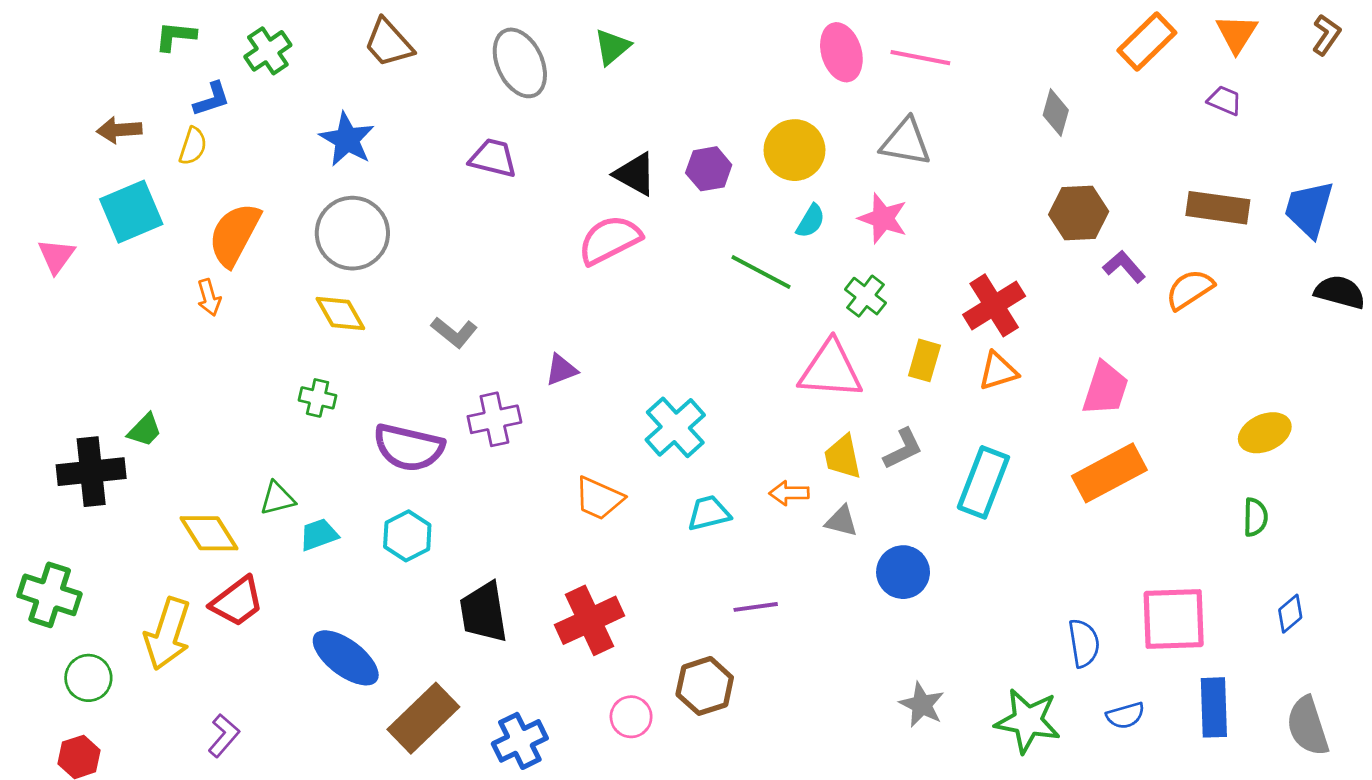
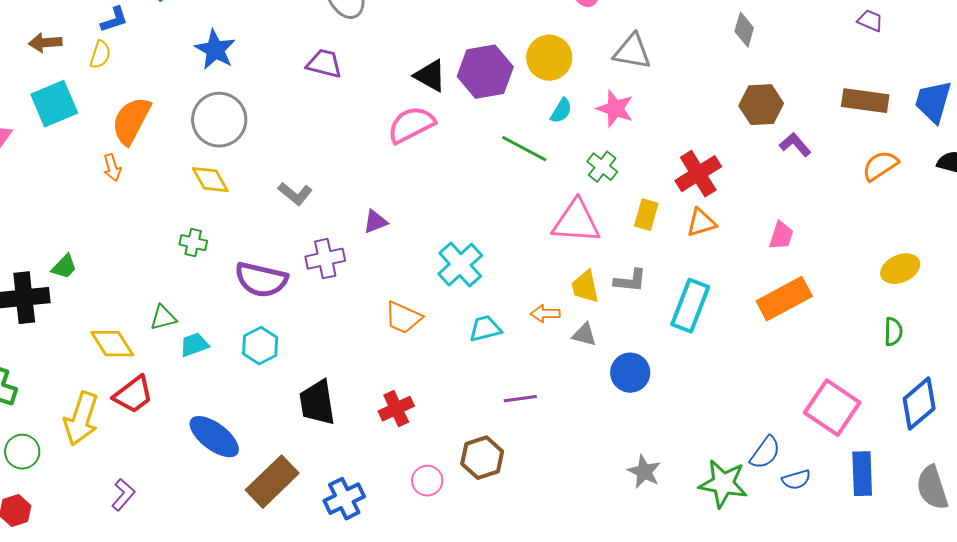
purple hexagon: (709, 169) -> (485, 72), size x1.6
orange semicircle: (1190, 289) -> (880, 166), moved
pink trapezoid: (1105, 389) -> (781, 236), size x0.7
gray L-shape: (903, 449) -> (630, 281), turned 32
blue diamond: (1290, 614) -> (919, 404), size x1.8
pink square: (1174, 619) -> (832, 408), turned 36
red cross: (590, 620) -> (396, 409), size x0.7
blue semicircle: (1084, 643) -> (765, 453), moved, turned 45

